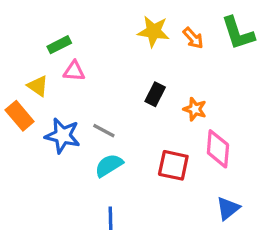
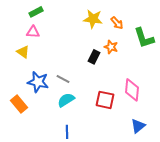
green L-shape: (238, 33) -> (144, 38), moved
green rectangle: (59, 45) -> (36, 12), moved
pink triangle: (74, 71) -> (33, 32), moved
orange star: (195, 109) -> (111, 47), moved
orange rectangle: (20, 116) -> (19, 104), moved

